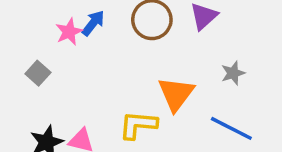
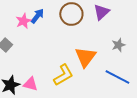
yellow L-shape: (138, 125) -> (63, 75), turned 145

